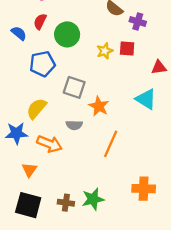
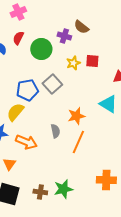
purple cross: (138, 21) -> (64, 36), moved
blue pentagon: (42, 64) -> (27, 90), moved
gray square: (74, 87) -> (52, 84), moved, turned 30
orange star: (99, 106) -> (76, 116), moved, turned 30
gray semicircle: (74, 125) -> (55, 131), moved, turned -104

